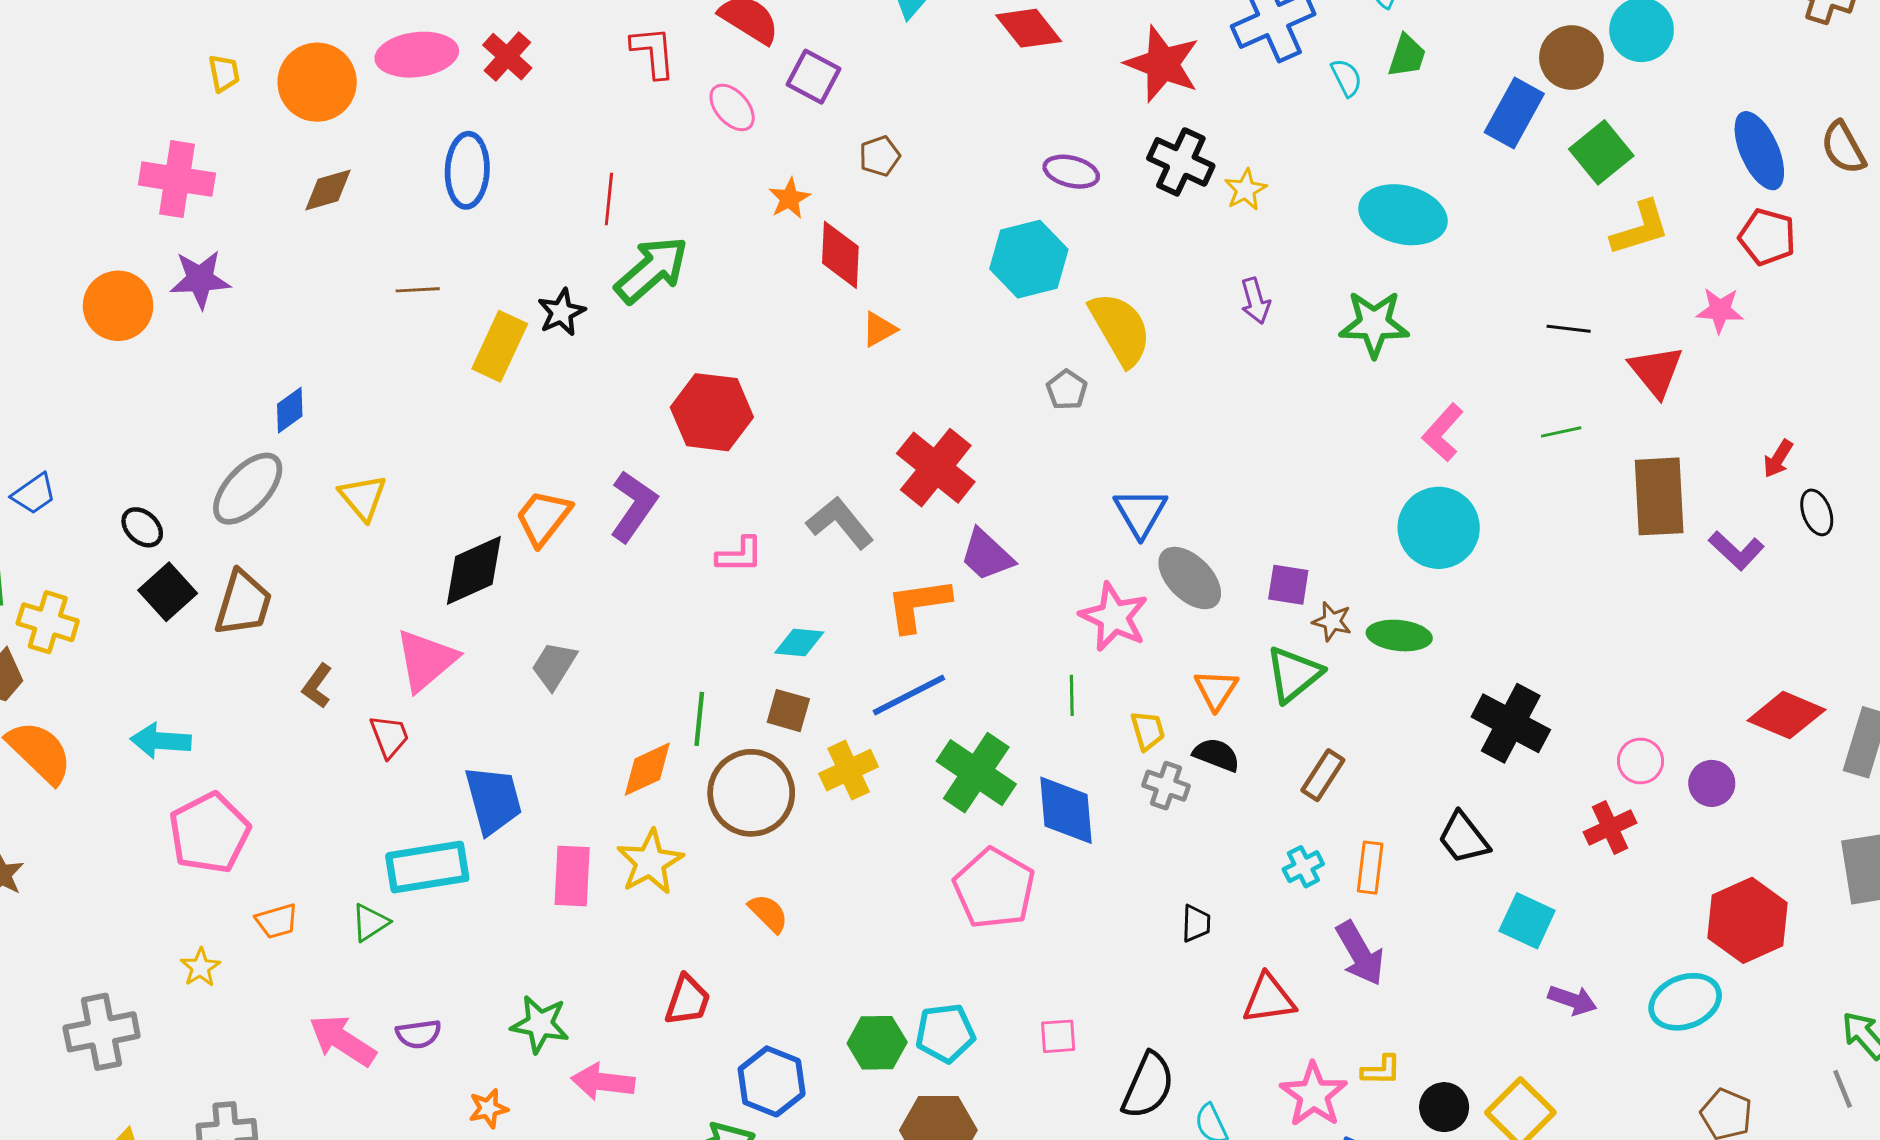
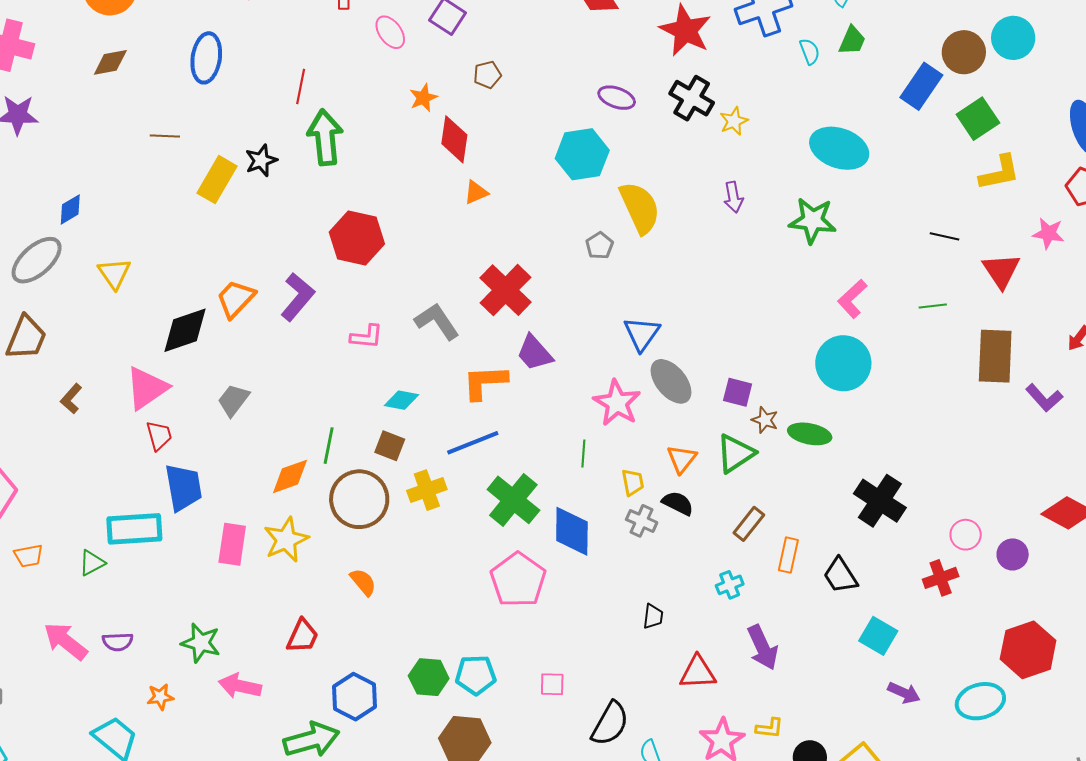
green arrow: (652, 270) -> (325, 137), turned -60
red trapezoid: (389, 736) -> (159, 436), moved
orange rectangle: (1370, 868) -> (788, 555), moved

